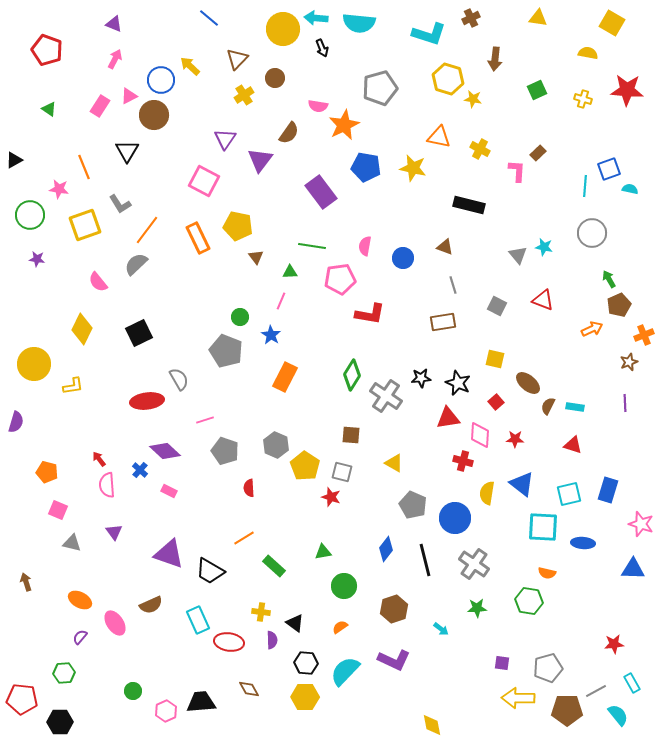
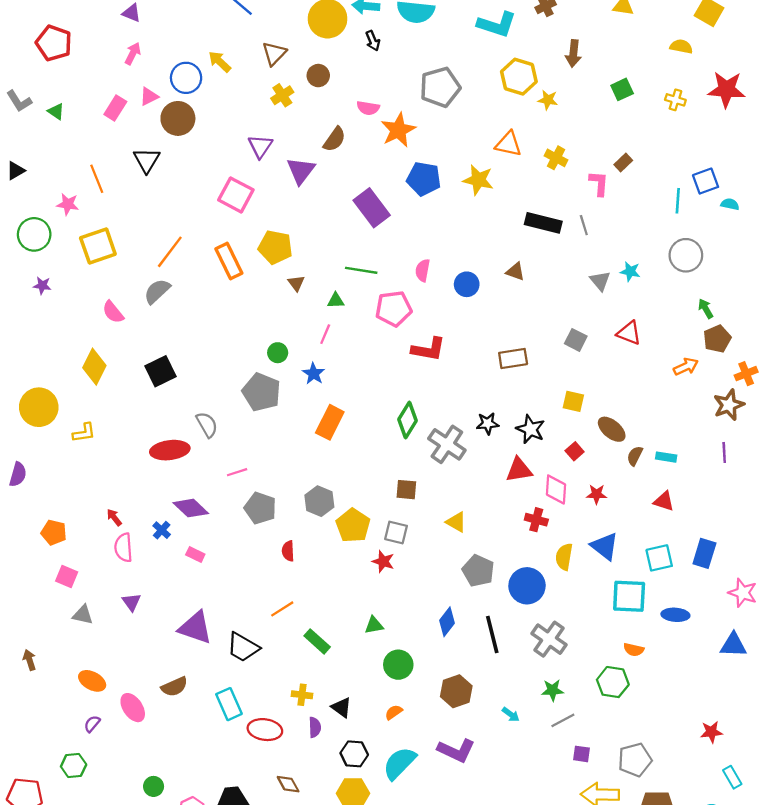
gray L-shape: (120, 204) -> (19, 101), moved
gray line: (453, 285) -> (584, 225), moved
brown star: (629, 362) -> (729, 405), size x1.5
gray line: (596, 691) -> (563, 720), moved

